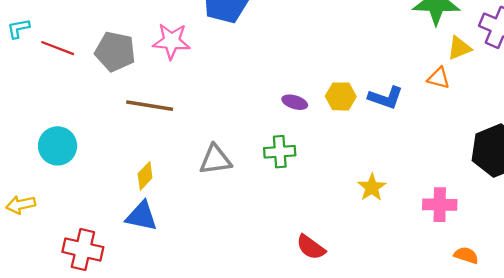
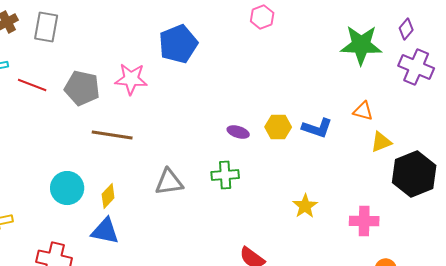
yellow triangle: (459, 48) -> (381, 142), moved
cyan circle: (58, 146) -> (67, 188), moved

